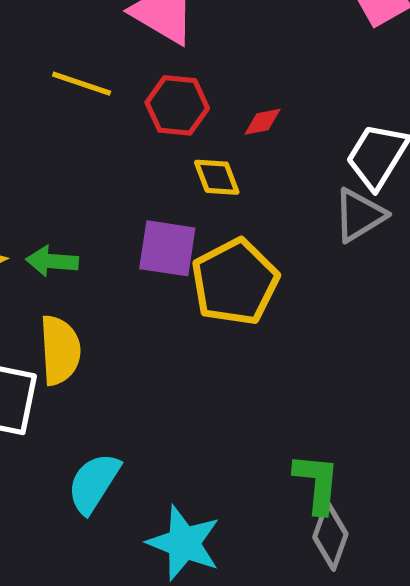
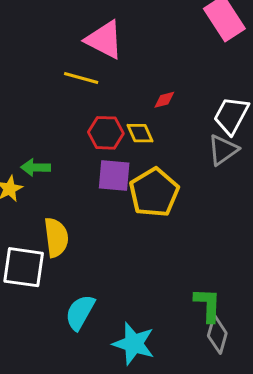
yellow line: (82, 84) -> (81, 78), moved
red hexagon: (177, 105) -> (106, 133), moved
green arrow: (52, 261) -> (36, 167), moved

